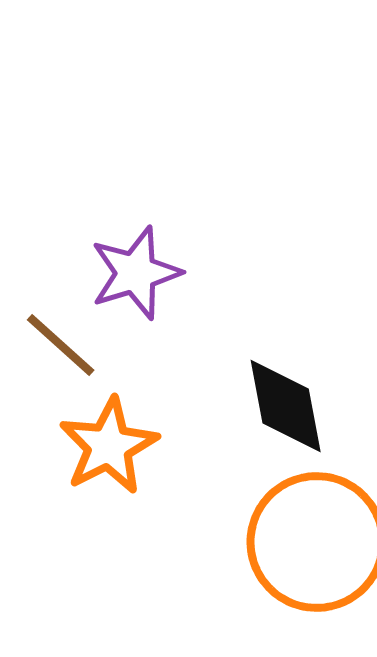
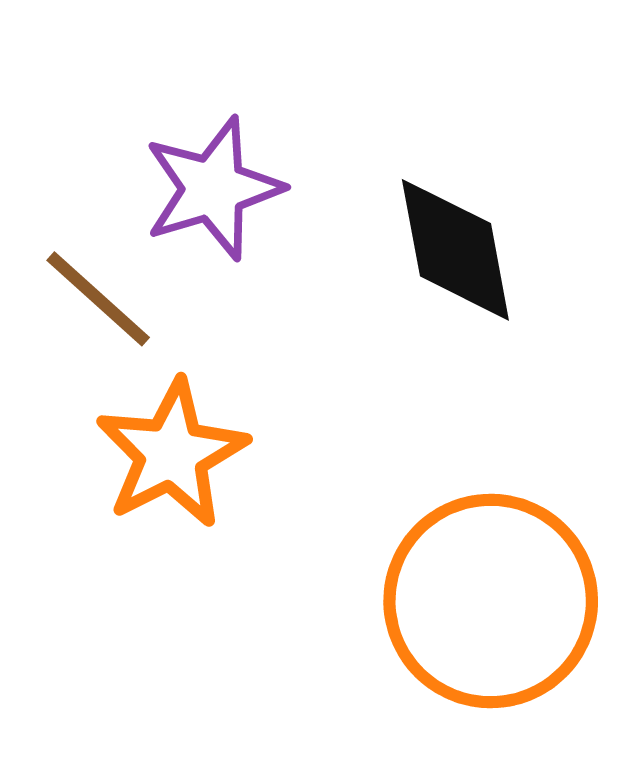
black diamond: (286, 406) -> (455, 250), moved

